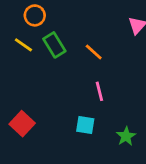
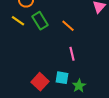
red square: (22, 124) -> (40, 82), moved
green star: (126, 136) -> (79, 86), moved

